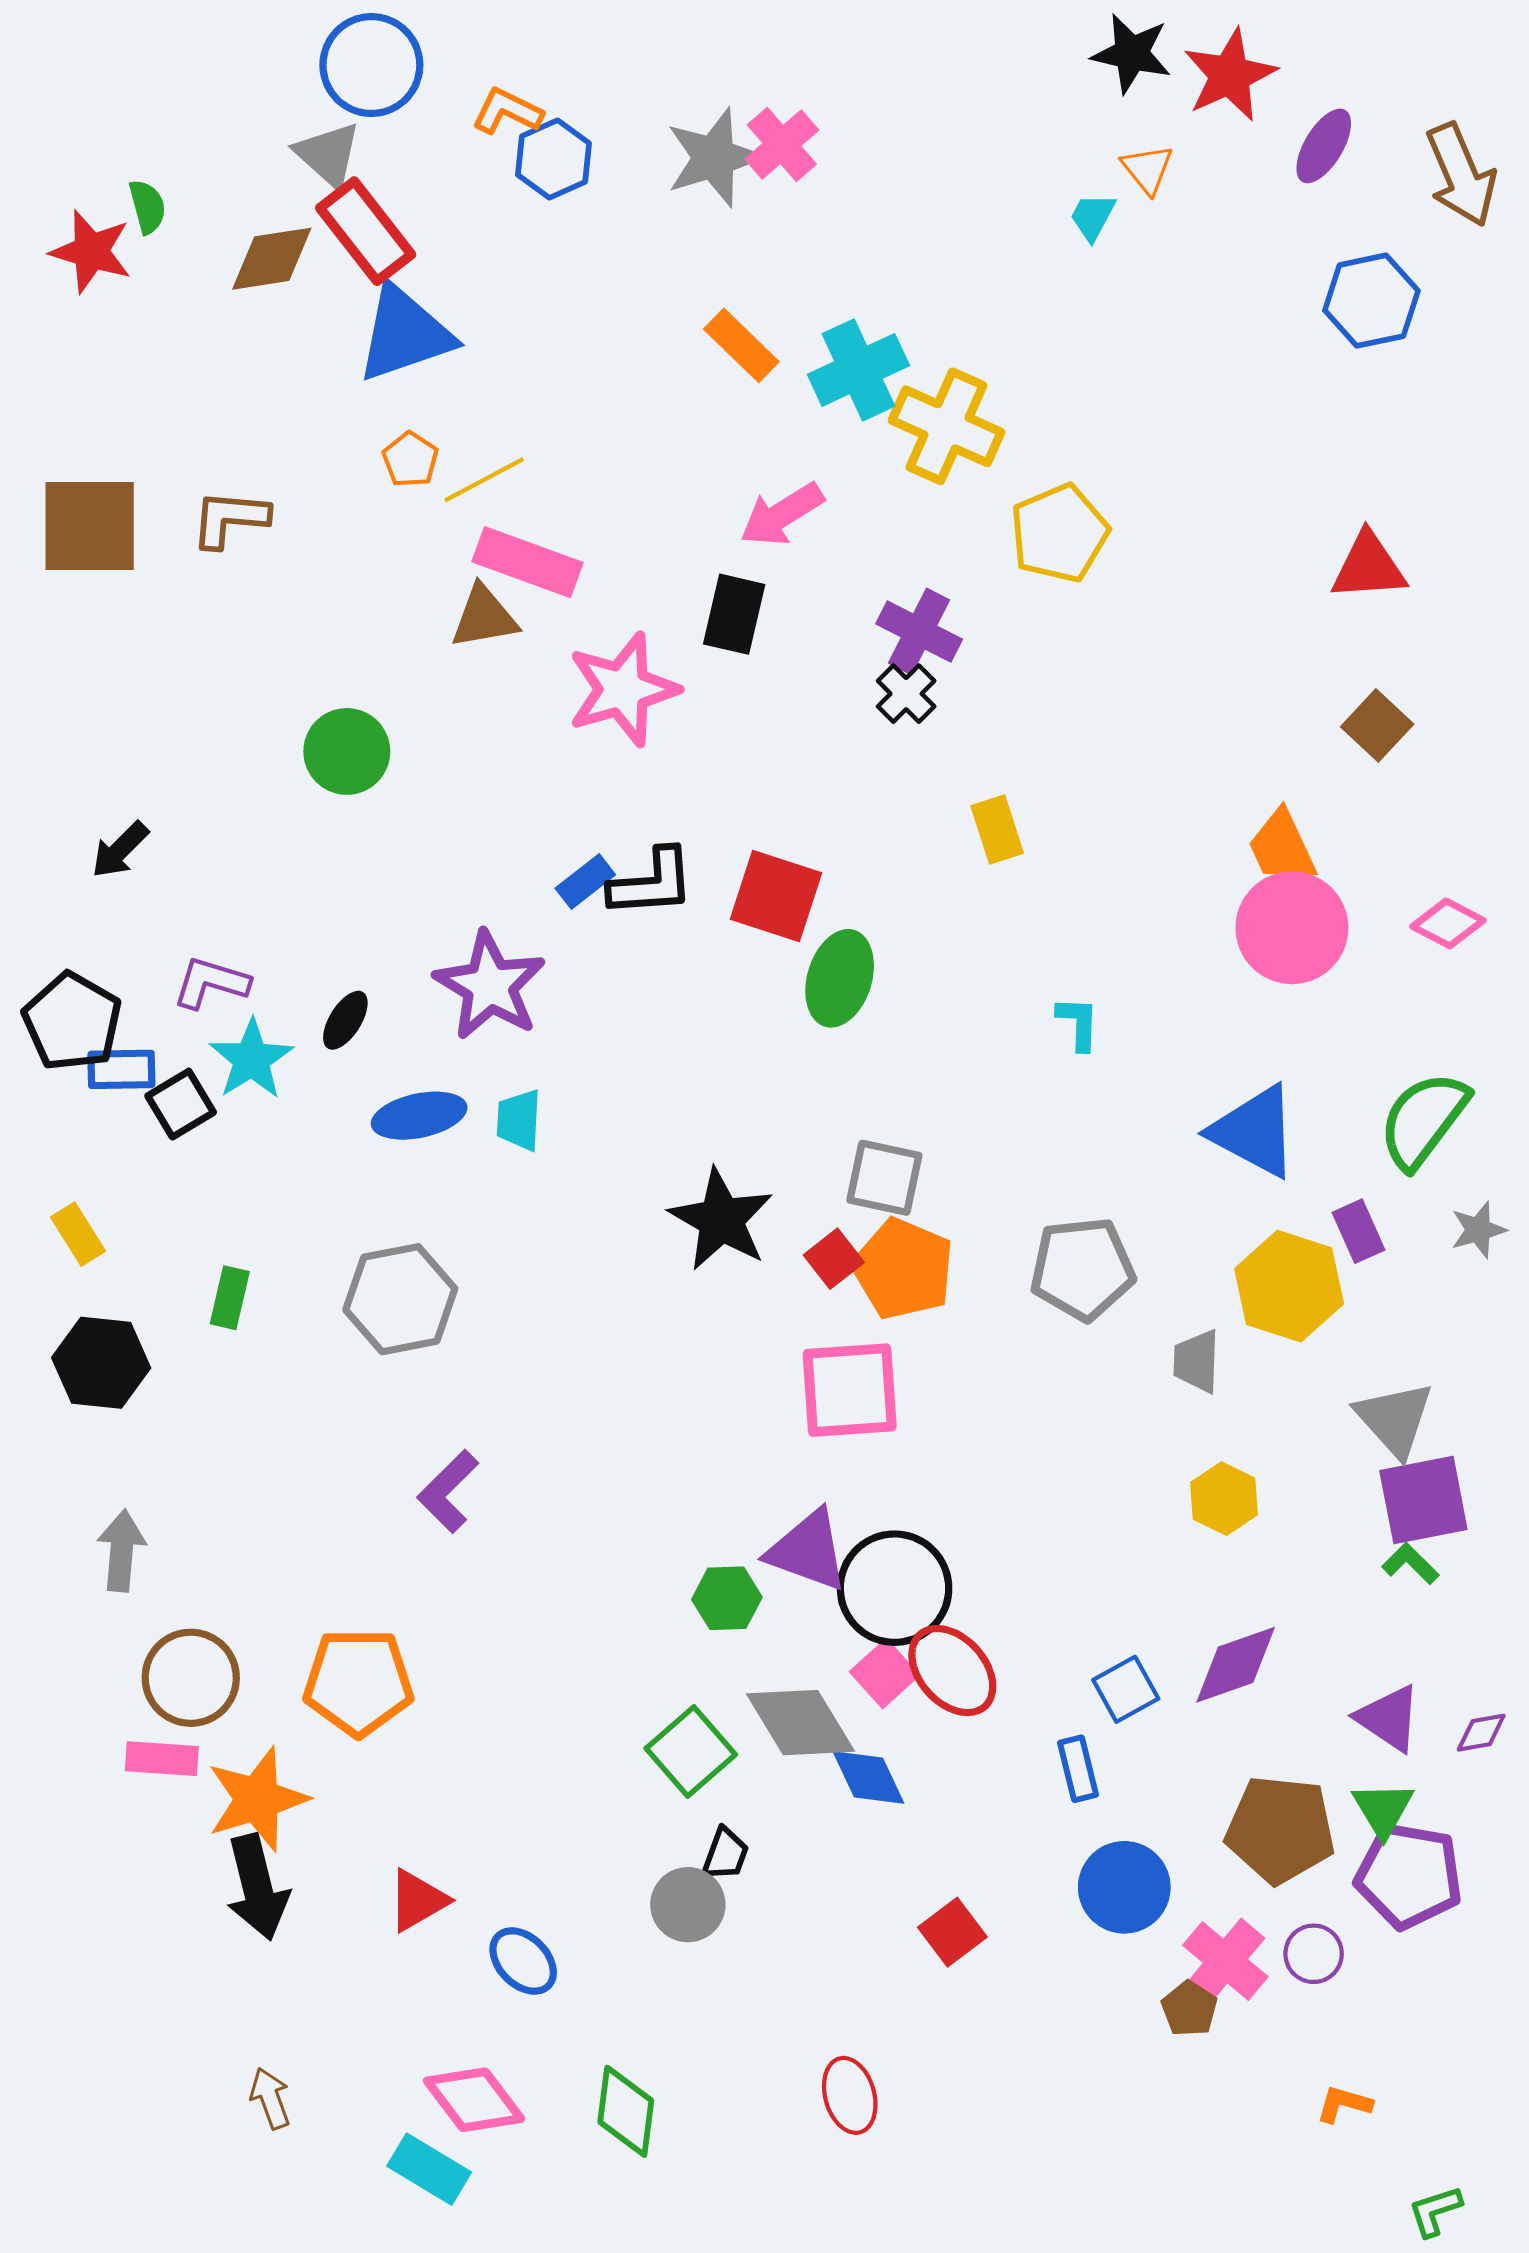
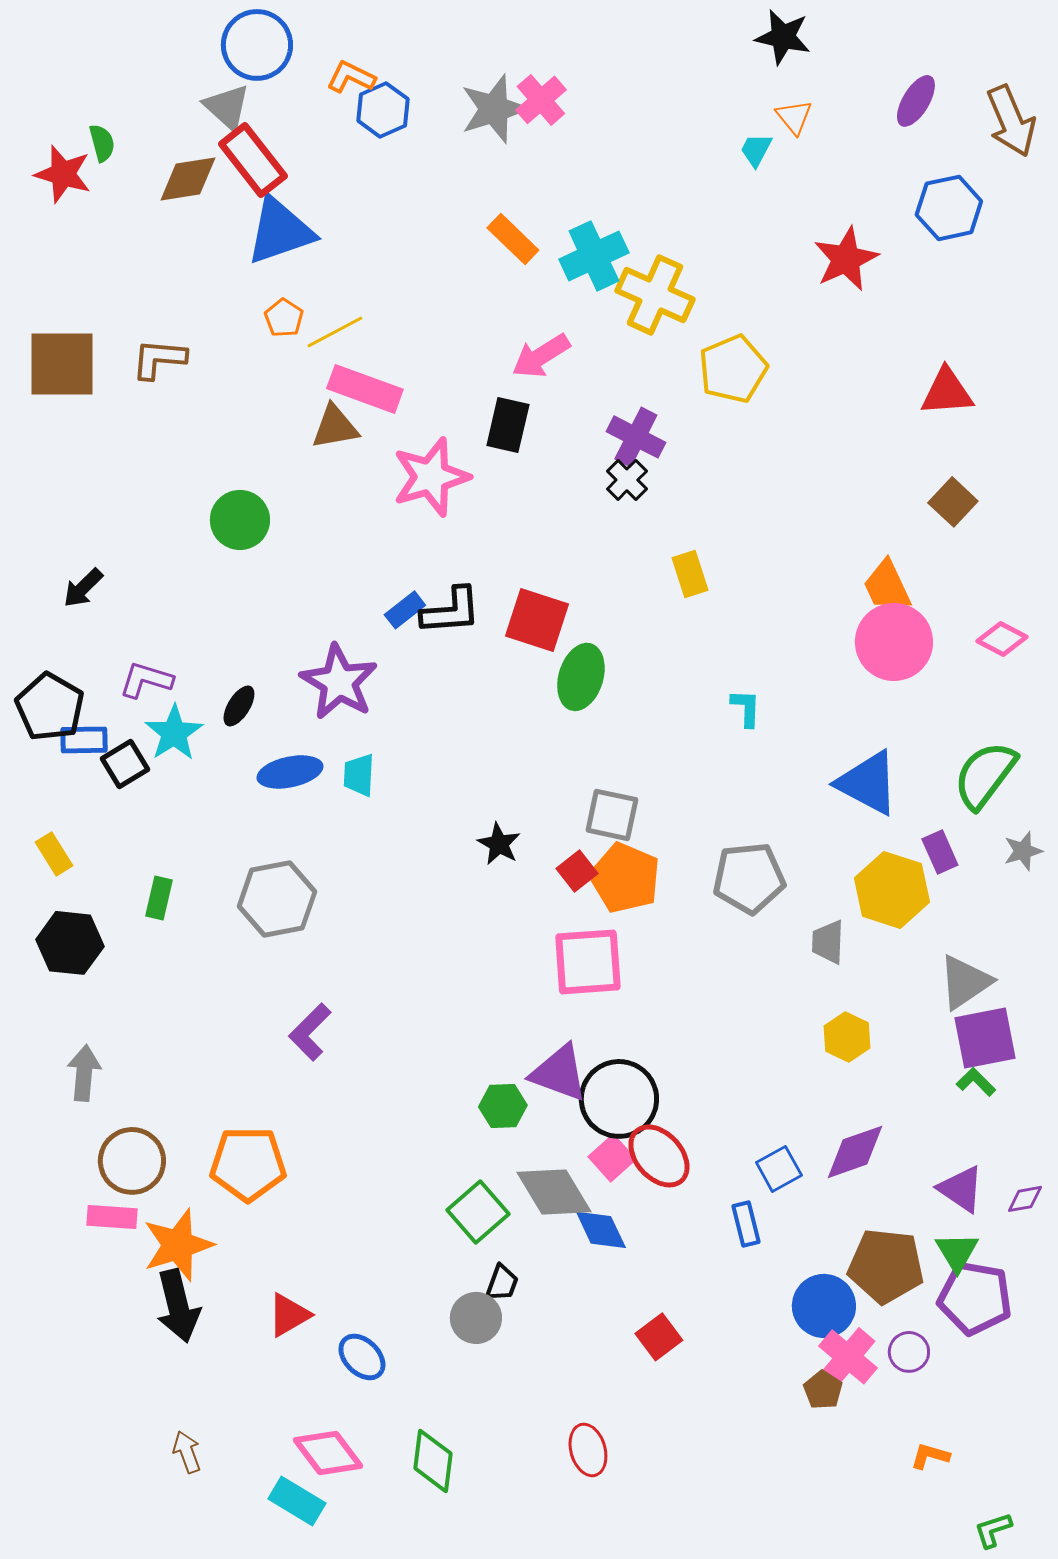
red star: (1230, 75) -> (846, 259), moved
black star: (721, 1220) -> (499, 844), size x0.6
gray triangle: (1395, 1419) -> (965, 982), turned 38
blue circle: (1124, 1887) -> (824, 1306), moved

